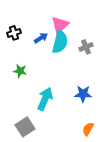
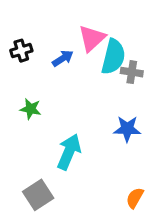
cyan semicircle: (60, 42) -> (113, 57), moved
gray cross: (86, 47) -> (132, 72), turned 32
blue star: (83, 94) -> (127, 129), moved

